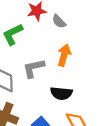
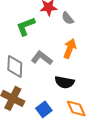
gray L-shape: (34, 68) -> (42, 58), turned 45

